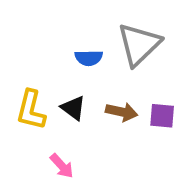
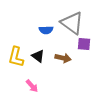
gray triangle: (139, 44) -> (72, 23), turned -40
purple square: (162, 116) -> (84, 44), moved

